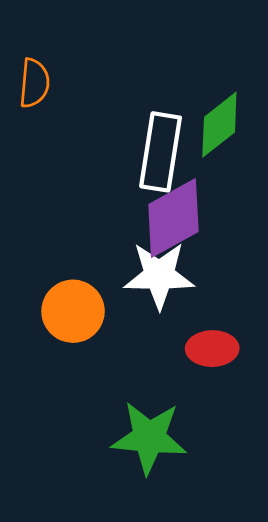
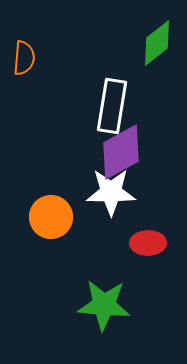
green diamond: (219, 125) -> (157, 43), moved

